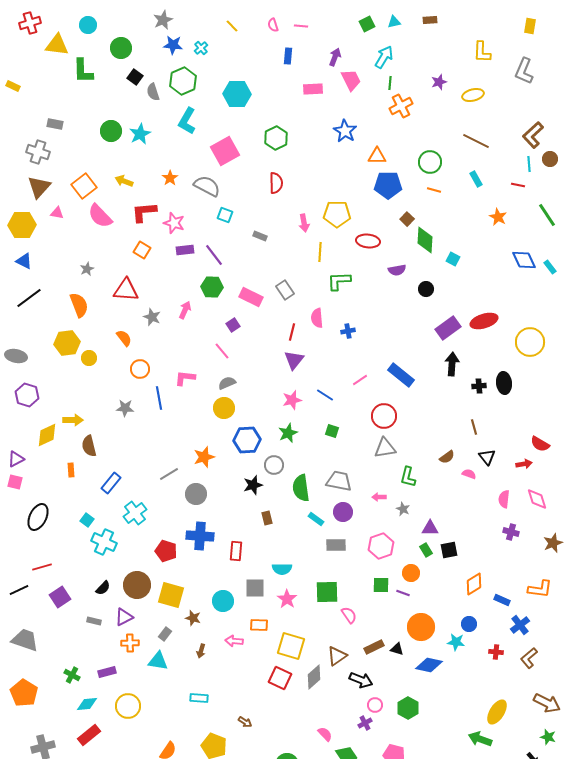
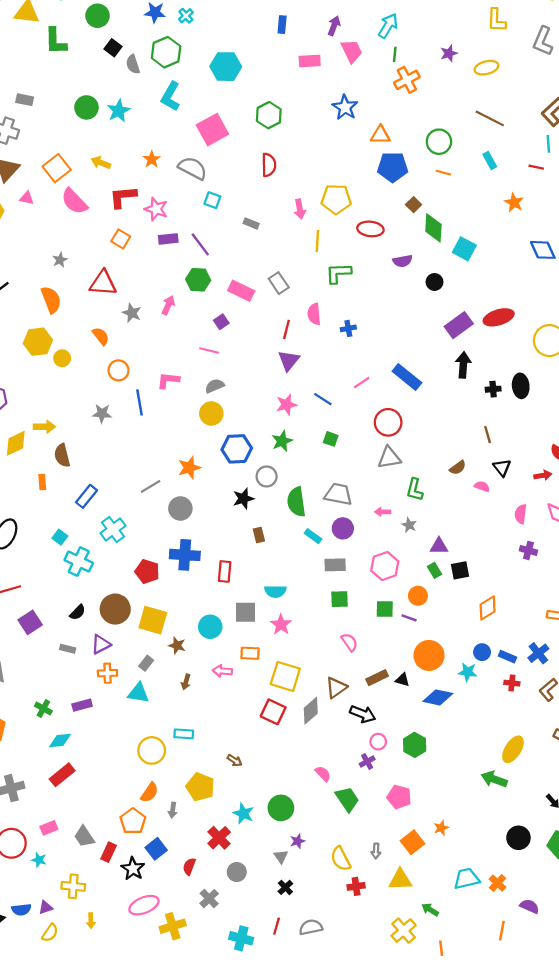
cyan square: (453, 259) -> (464, 249), size x1.5
pink line: (222, 351) -> (209, 351), turned -36
green square: (327, 592) -> (339, 599), moved, size x0.7
blue rectangle: (502, 600) -> (507, 657), moved
yellow circle: (128, 706) -> (152, 750), moved

